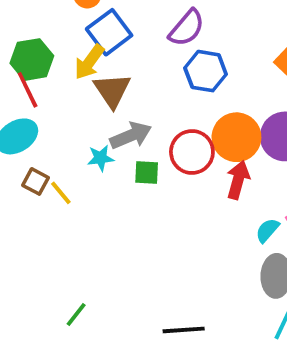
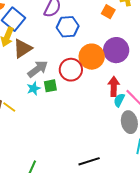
brown triangle: (112, 90) -> (23, 48), turned 45
cyan star: (101, 158) -> (34, 88), moved
red arrow: (238, 180) -> (114, 86), moved

